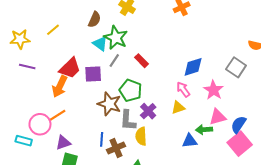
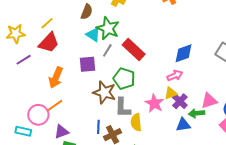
red rectangle: (142, 61) -> (134, 49), size x1.6
purple line: (27, 67) -> (24, 60), turned -42
red trapezoid: (70, 68) -> (49, 43), moved
pink arrow: (183, 89) -> (175, 75), turned 105
pink star: (214, 90) -> (154, 103), moved
purple cross: (148, 111) -> (180, 101), moved

